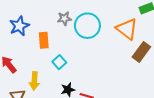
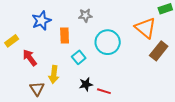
cyan circle: (87, 26) -> (108, 42), moved

